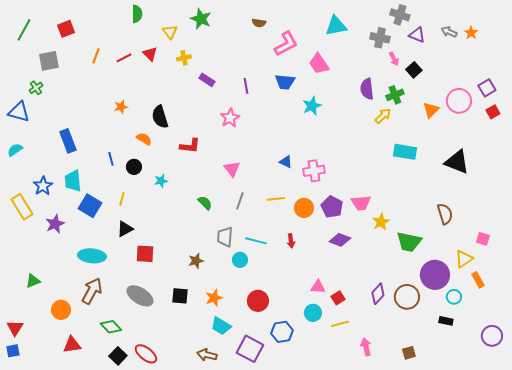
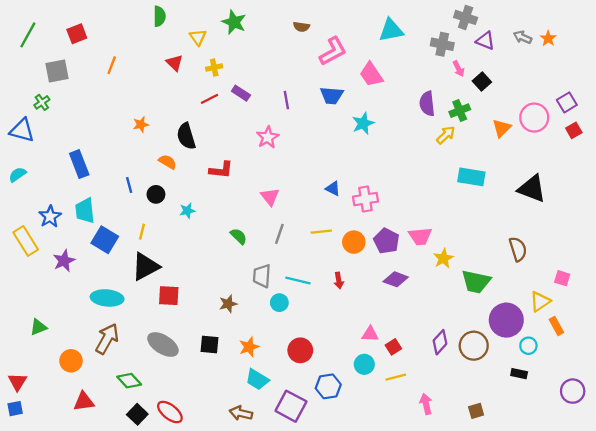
red line: (124, 58) -> (209, 99), moved
black triangle: (125, 229) -> (145, 267), size x1.5

